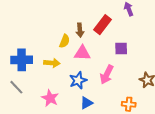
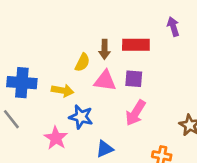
red rectangle: (103, 25) -> (136, 45), turned 48
purple square: (121, 49) -> (134, 79), moved
blue star: (78, 80) -> (81, 117), moved, turned 30

